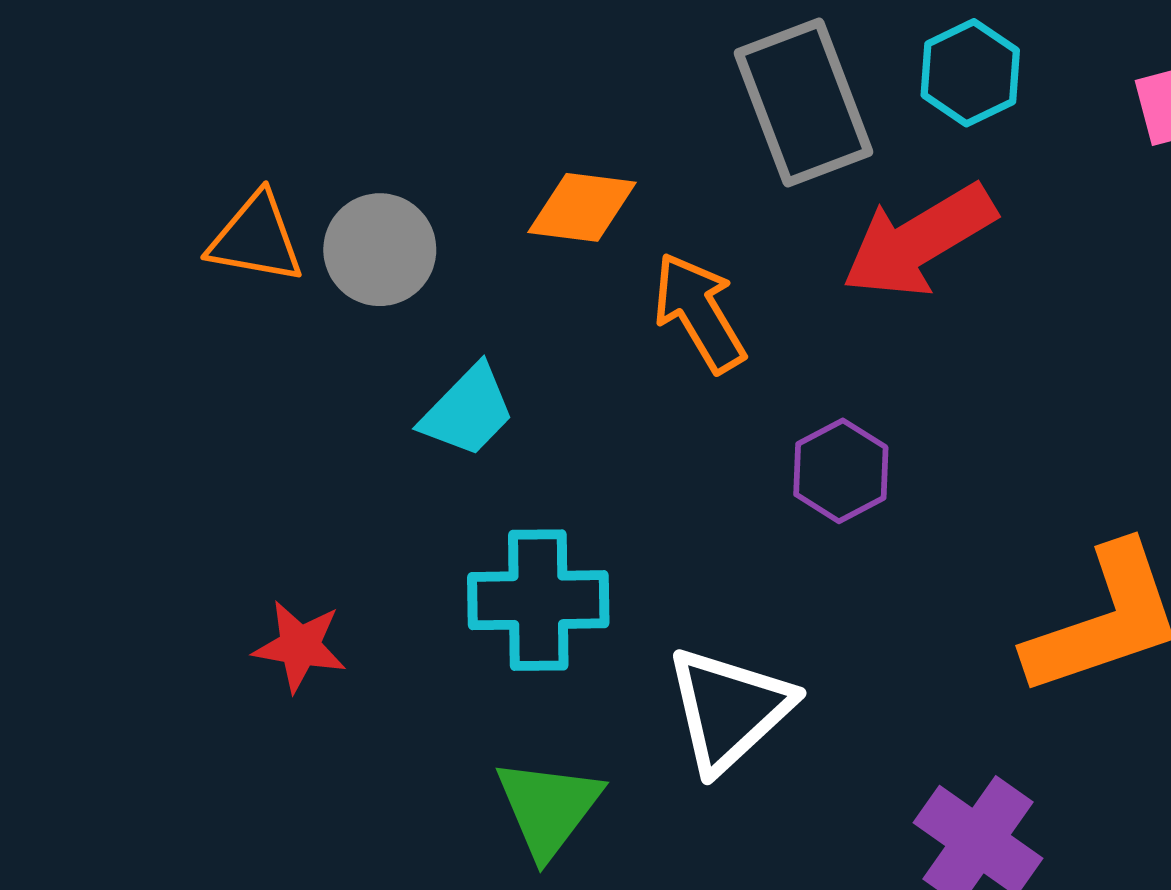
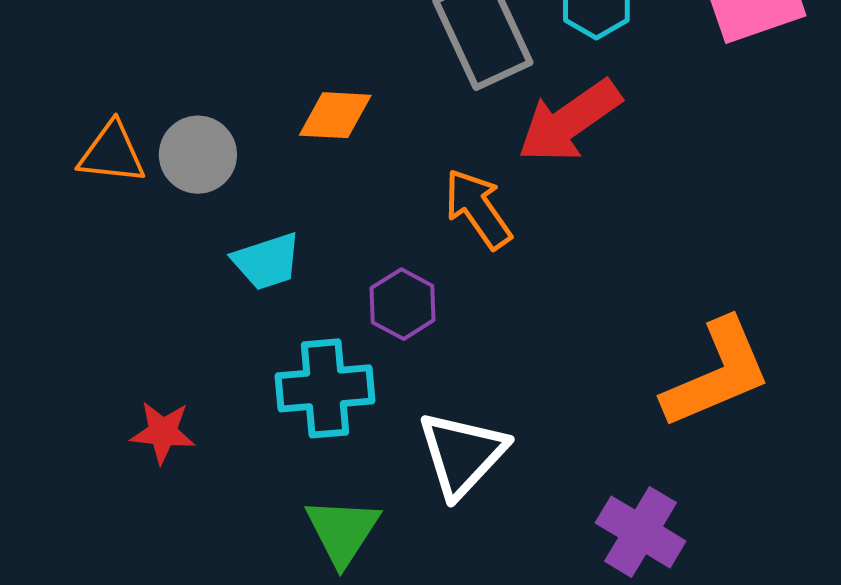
orange arrow: (699, 312) -> (478, 209), moved
cyan trapezoid: (468, 411) -> (267, 261), turned 32
purple hexagon: (841, 471) -> (403, 304), moved

